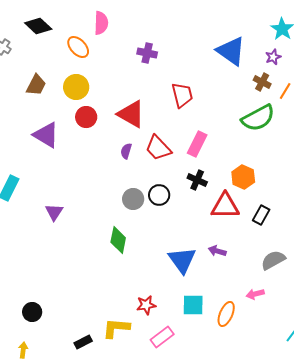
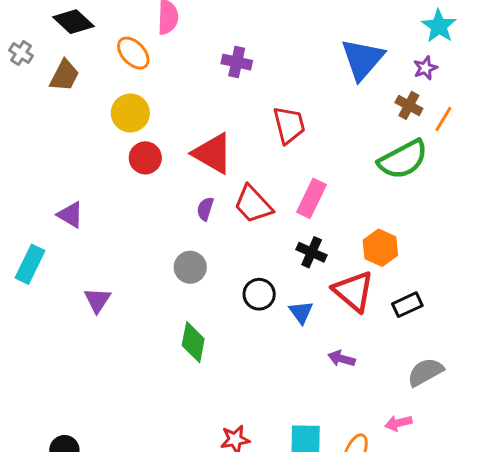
blue triangle: (231, 51) -> (362, 59), turned 36
brown trapezoid: (36, 85) -> (64, 76), moved
purple triangle: (46, 135) -> (70, 215), moved, size x0.7
black circle: (159, 195) -> (259, 294), moved
gray circle: (133, 199) -> (190, 267), moved
red triangle: (225, 206) -> (353, 291), turned 40
black rectangle: (261, 215) -> (407, 305), turned 36
blue triangle: (182, 260) -> (301, 312), moved, size x0.6

